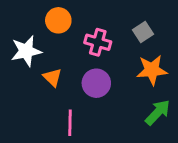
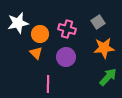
orange circle: (58, 20) -> (40, 34), moved
white star: (26, 51) -> (18, 23), moved

